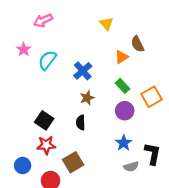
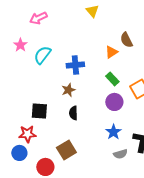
yellow triangle: (106, 24) -> (92, 11), moved
blue cross: (83, 71) -> (75, 65), turned 36
brown star: (87, 98) -> (68, 90), moved
black square: (44, 120) -> (39, 111), turned -30
red star: (46, 145) -> (27, 134), moved

